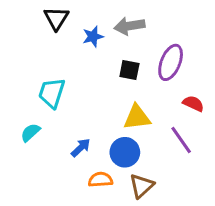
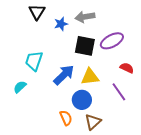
purple ellipse: (171, 62) -> (112, 41), turned 40
black square: (129, 70) -> (85, 46), size x1.5
blue arrow: (81, 148) -> (64, 75), moved, size x1.6
orange semicircle: (100, 180) -> (66, 118), turned 70

